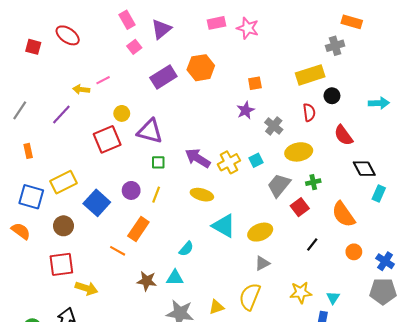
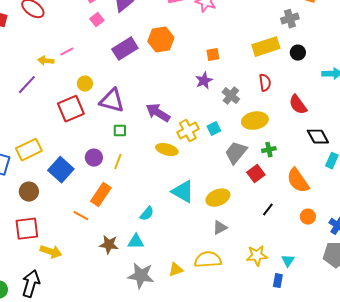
black circle: (332, 96) -> (298, 53), moved
purple arrow: (198, 158) -> (158, 113), moved
yellow ellipse: (202, 195) -> (167, 150), moved
yellow semicircle: (250, 297) -> (208, 260), turned 64

